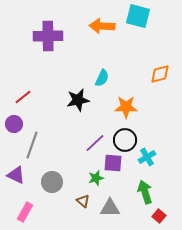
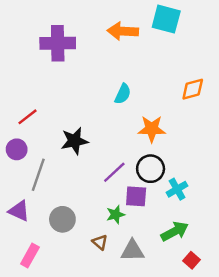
black star: (78, 100) -> (75, 141), moved
green arrow: (145, 192) -> (175, 231), turned 80

